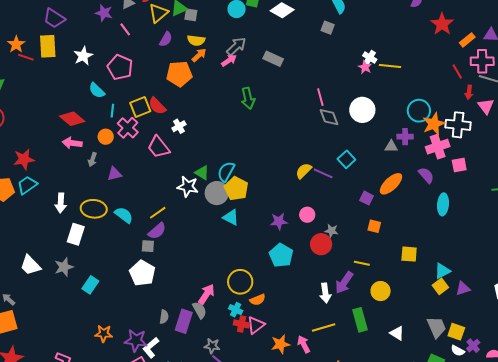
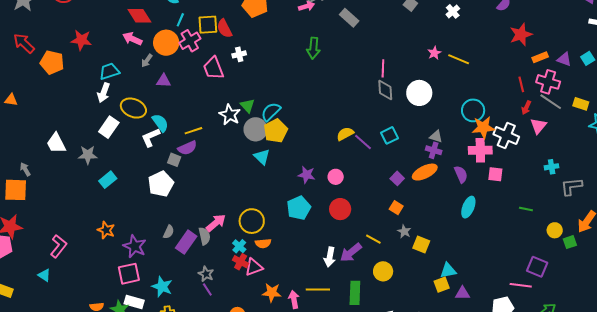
white cross: (370, 57) -> (453, 11), moved
orange circle: (106, 137) -> (166, 43), size x1.6
purple cross: (405, 137) -> (434, 150), moved
cyan trapezoid: (27, 185) -> (109, 71), moved
gray star: (331, 231) -> (404, 231), moved
white L-shape: (151, 348) -> (151, 137), moved

